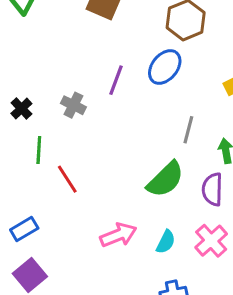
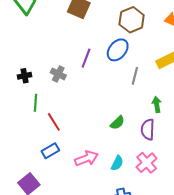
black cross: (21, 108) -> (25, 76), turned 32
gray line: (188, 130) -> (135, 76), moved
green semicircle: (165, 179) -> (117, 123), size x0.6
blue rectangle: (24, 229) -> (50, 151), moved

